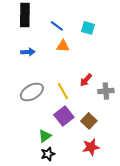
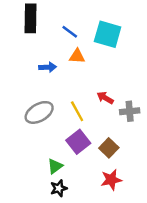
cyan square: (88, 28) -> (108, 34), size x1.6
blue arrow: (28, 52) -> (48, 67), moved
red arrow: (86, 80) -> (105, 98), turned 80

